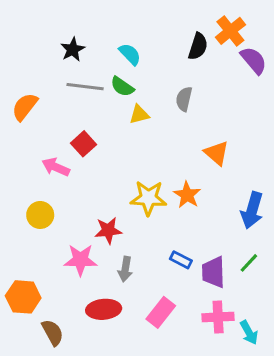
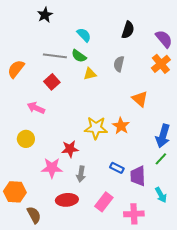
orange cross: (230, 31) -> (161, 64), moved
black star: (73, 49) -> (45, 15), moved
red square: (84, 144) -> (52, 82), moved
green line: (249, 263) -> (161, 159), moved
pink cross: (218, 317) -> (134, 214), moved
cyan arrow: (249, 332) -> (161, 195), moved

